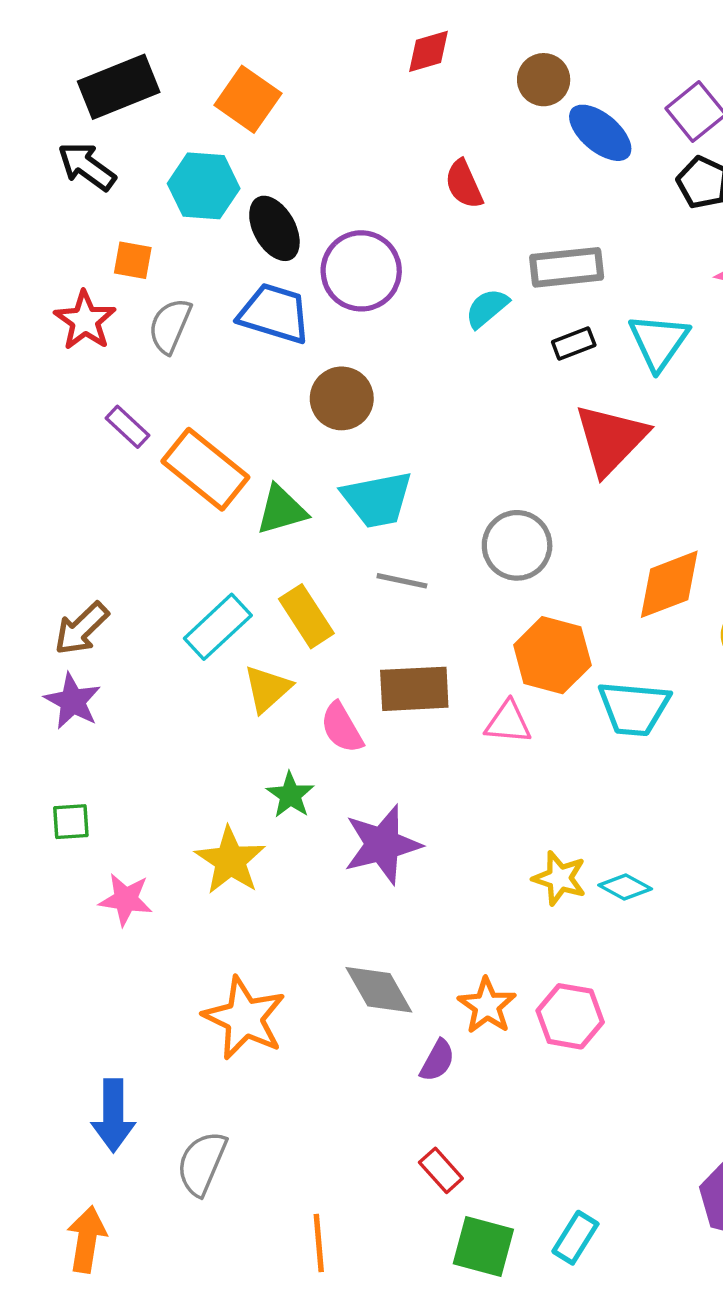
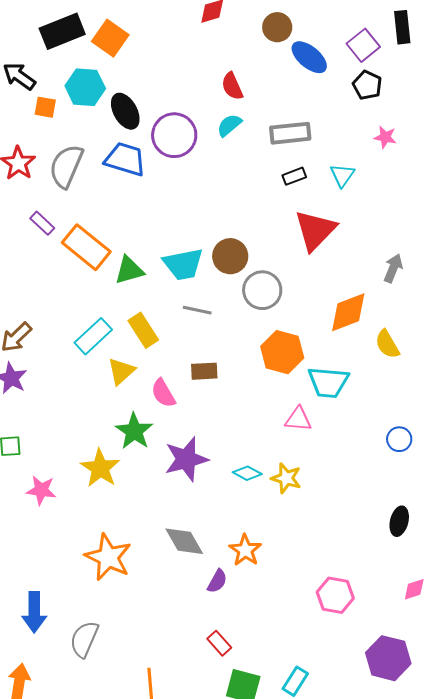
black rectangle: (119, 87) -> (62, 31), moved
orange square: (133, 260) -> (45, 107), moved
cyan semicircle: (487, 308) -> (229, 125), moved
gray semicircle: (170, 326) -> (66, 166), size x1.4
cyan triangle: (659, 342) -> (342, 175), size x0.7
brown circle: (342, 398) -> (230, 256), moved
brown rectangle: (414, 689) -> (204, 371), size x0.7
pink triangle: (508, 722) -> (298, 419), moved
green star: (290, 795) -> (134, 431), size x1.4
cyan diamond: (625, 887) -> (247, 473), moved
pink hexagon: (570, 1016) -> (335, 595), moved

